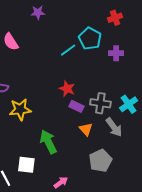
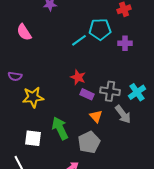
cyan pentagon: (90, 39) -> (100, 29), turned -30
gray pentagon: (100, 161) -> (89, 142), moved
white square: (26, 165) -> (33, 138), moved

